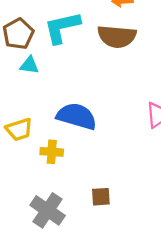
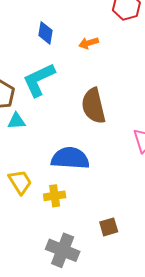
brown semicircle: (117, 37) -> (93, 106), moved, turned 84
yellow trapezoid: (19, 129) -> (20, 182), turned -92

